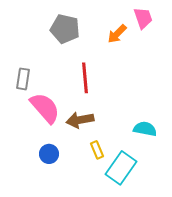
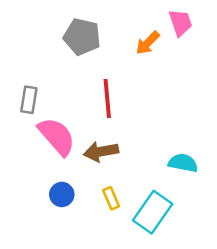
yellow rectangle: (97, 150) -> (111, 198), moved

